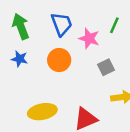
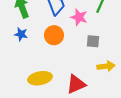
gray square: (106, 67) -> (93, 41), turned 32

